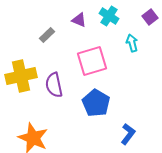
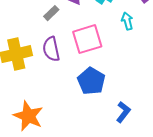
gray rectangle: (47, 35) -> (51, 13), moved
purple semicircle: (54, 85) -> (51, 49), moved

